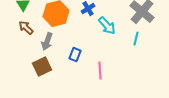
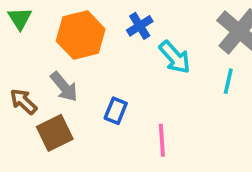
brown arrow: (26, 28) -> (23, 102), moved
gray arrow: (47, 42) -> (64, 87), turned -60

